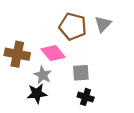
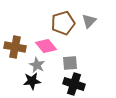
brown pentagon: (73, 26) -> (63, 23), turned -30
black cross: (86, 97) -> (74, 84), size x1.5

